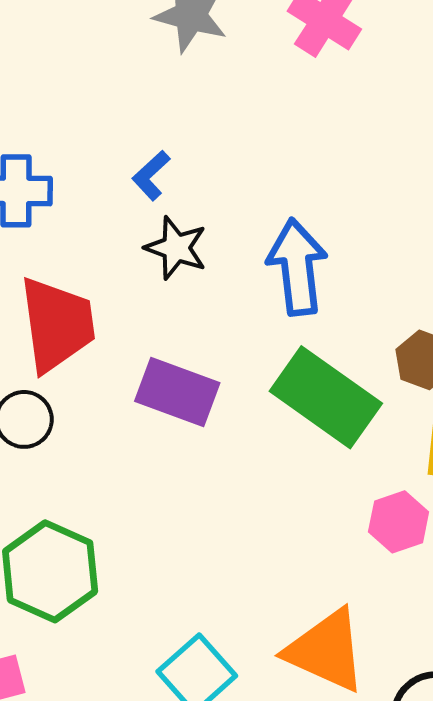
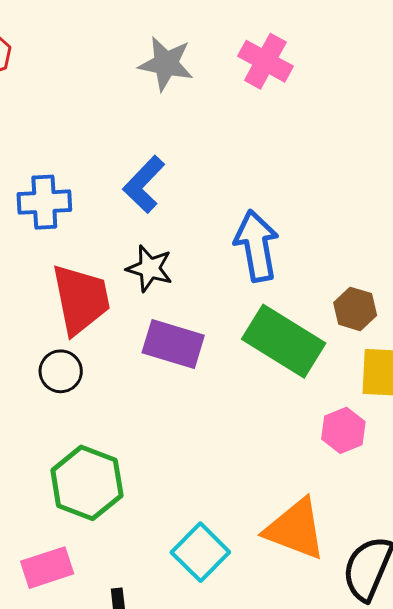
blue L-shape: (151, 175) -> (144, 184), size x1.5
black star: (176, 248) -> (149, 268), moved

